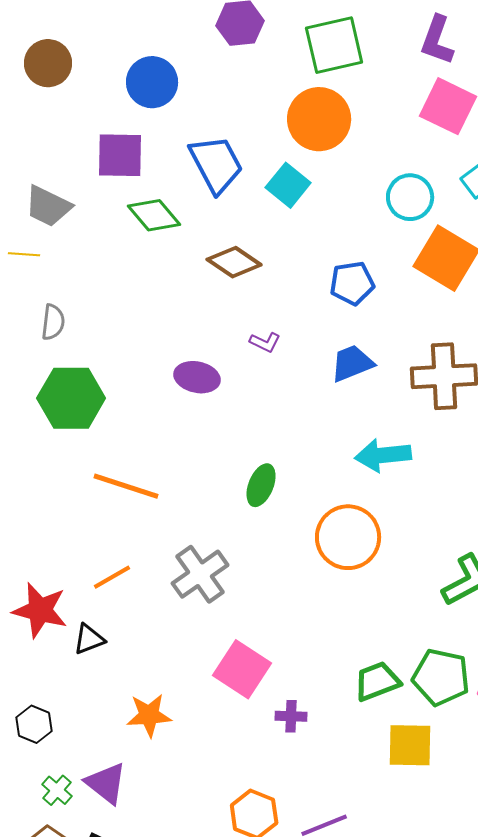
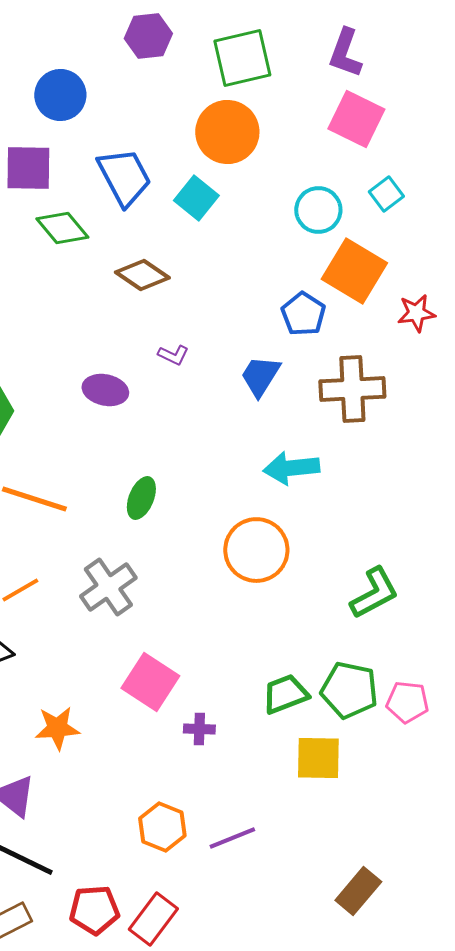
blue pentagon: (352, 283) -> (303, 314), moved, turned -30
blue trapezoid: (352, 363) -> (260, 376), turned -36
green ellipse: (261, 485) -> (141, 498), moved

